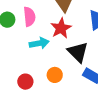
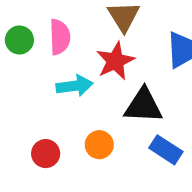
black triangle: (78, 52) -> (143, 106), turned -45

